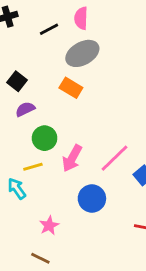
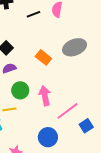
gray ellipse: (82, 53) -> (75, 47), moved
pink arrow: (72, 158) -> (45, 96), moved, turned 132

